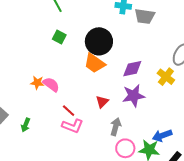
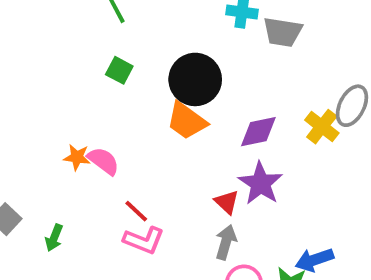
yellow cross: (166, 77) -> (322, 127), moved
purple star: (134, 96) -> (261, 183), turned -30
red triangle: (102, 102) -> (227, 202), moved, turned -32

